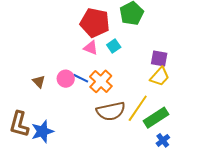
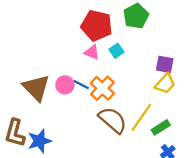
brown triangle: (39, 82) -> (36, 88), size x2.0
brown semicircle: (111, 111) -> (113, 120), turned -128
green rectangle: (156, 118) -> (161, 127), size x0.7

